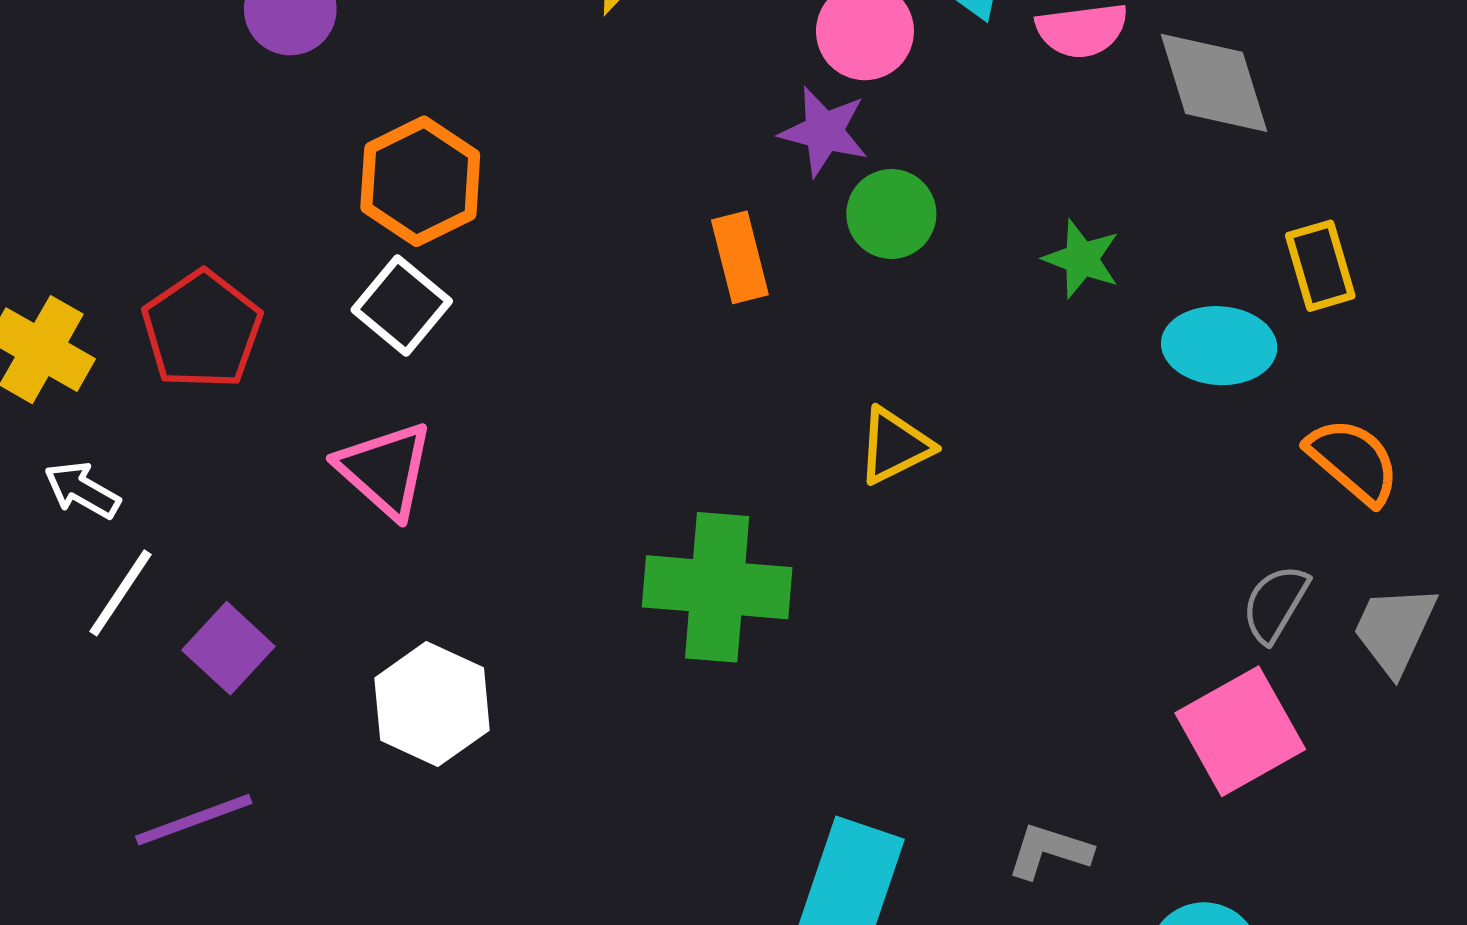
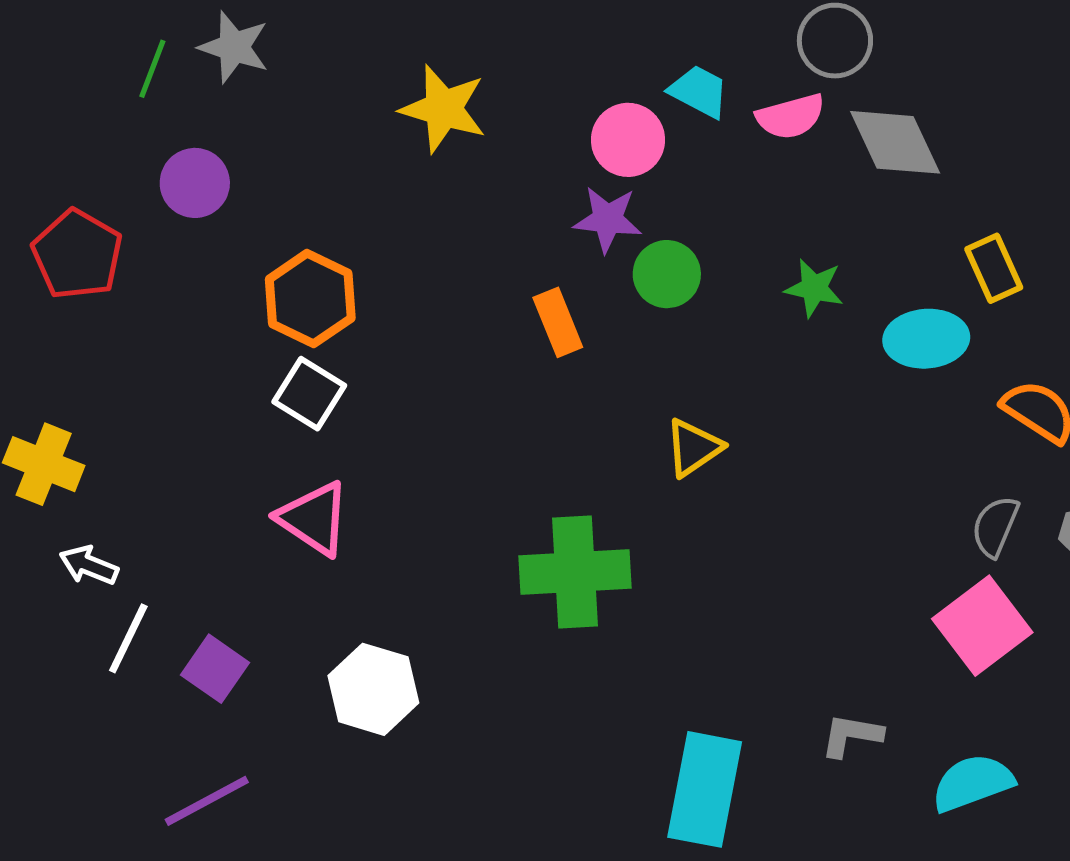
red pentagon: (202, 330) -> (77, 254), moved

